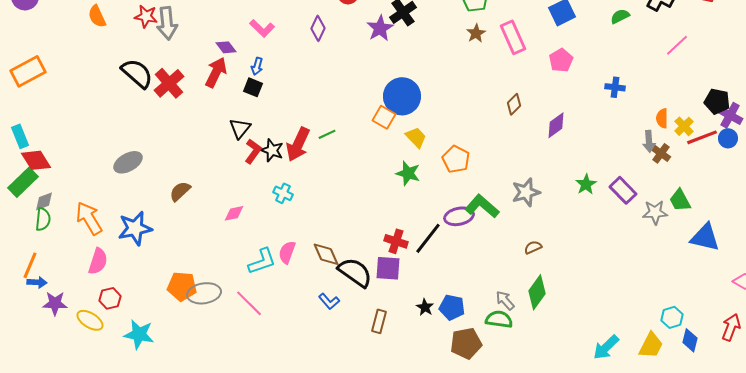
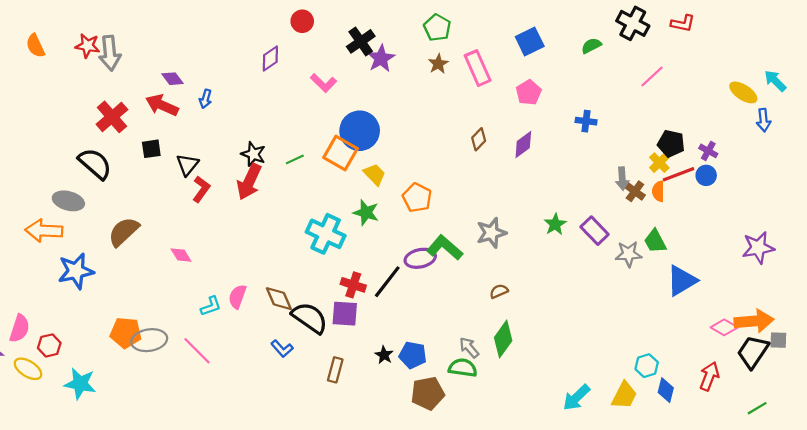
pink L-shape: (262, 28) -> (323, 83), moved
purple diamond: (318, 28) -> (270, 58), turned 30
purple star: (380, 28) -> (381, 58), moved
red arrow: (216, 72) -> (162, 105), turned -92
black semicircle: (137, 73) -> (95, 164), moved
black square: (253, 87) -> (151, 149), moved, turned -30
black pentagon: (717, 101) -> (671, 143), moved
purple cross: (730, 115) -> (708, 151), size x0.7
orange square: (384, 117) -> (340, 153), size x1.4
orange semicircle: (662, 118) -> (658, 191), moved
purple diamond: (556, 125) -> (523, 145), moved
green line: (327, 134) -> (295, 159), moved
black star: (272, 150) -> (253, 154), moved
gray ellipse: (128, 162) -> (68, 201), turned 44
brown semicircle: (180, 191) -> (124, 232), size x1.4
cyan cross: (283, 193) -> (326, 234), moved, size x1.8
pink diamond: (234, 213) -> (181, 255), turned 70
orange arrow: (89, 218) -> (44, 231), moved, turned -56
blue triangle: (705, 237) -> (682, 281), turned -44
pink semicircle: (98, 261) -> (19, 328), moved
cyan L-shape: (262, 261) -> (211, 306), size x0.7

